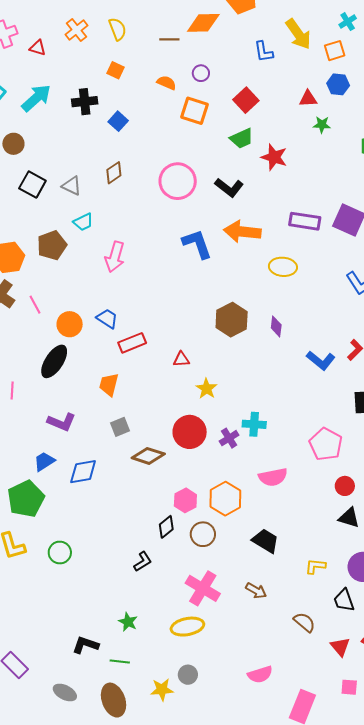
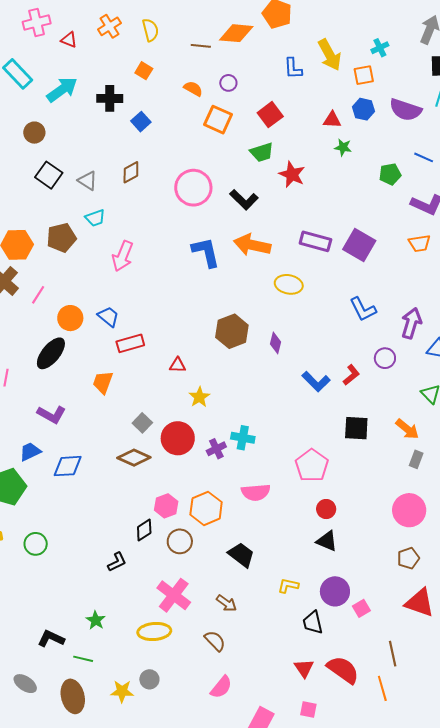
pink line: (35, 305) -> (38, 295), turned 54
gray square: (120, 427) -> (142, 423), moved, turned -30
brown semicircle: (304, 622) -> (215, 641), moved
pink semicircle: (260, 674) -> (221, 687), turned -40

